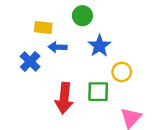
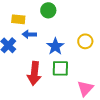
blue star: (99, 46) -> (55, 46), moved
yellow circle: (122, 72) -> (85, 41), moved

